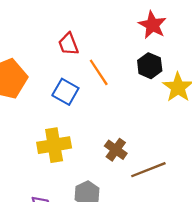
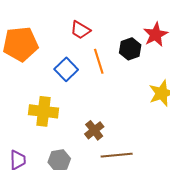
red trapezoid: (68, 44) -> (80, 30), turned -55
black hexagon: (150, 66) -> (130, 49), moved

